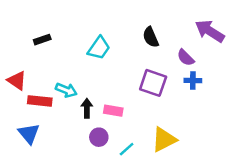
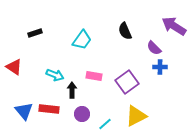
purple square: (153, 83) -> (127, 82), moved, turned 35
red rectangle: (40, 101) -> (49, 109), moved
pink rectangle: (113, 111) -> (94, 76), moved

